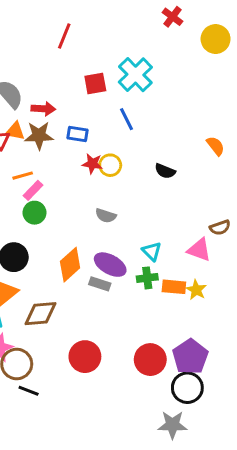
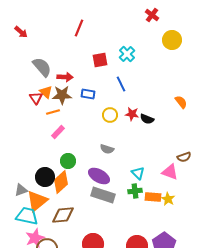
yellow circle: (216, 39) -> (172, 40), moved
cyan cross: (135, 75) -> (127, 54), size x0.7
orange triangle: (15, 131) -> (46, 92), turned 32
red star: (92, 164) -> (132, 114), moved
orange line: (23, 176) -> (53, 112), moved
green circle: (34, 213) -> (68, 161), moved
orange diamond: (70, 265) -> (61, 182), moved
purple ellipse: (110, 265) -> (99, 176), moved
gray rectangle: (100, 284) -> (103, 195), size x1.6

